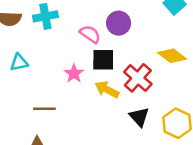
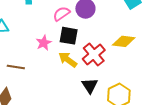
pink semicircle: (90, 34) -> (62, 14), turned -78
yellow diamond: (172, 56) -> (124, 41), turned -40

